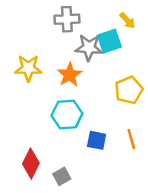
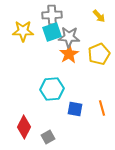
cyan square: (109, 41) -> (52, 32), moved
yellow star: (28, 68) -> (23, 31), moved
orange star: (69, 75) -> (69, 54), moved
yellow pentagon: (129, 90) -> (99, 54), moved

